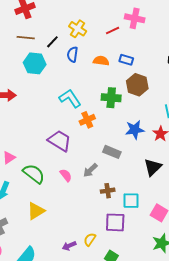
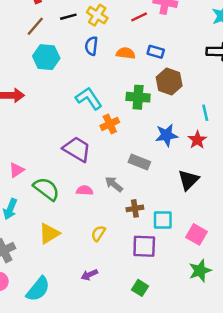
brown line: (26, 38) -> (35, 26), turned -54
black line: (52, 42) -> (68, 17), moved, turned 32
gray arrow: (90, 170) -> (114, 184), turned 84
pink semicircle: (66, 175) -> (85, 190), turned -48
yellow semicircle: (90, 239) -> (98, 233), moved

